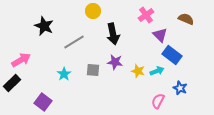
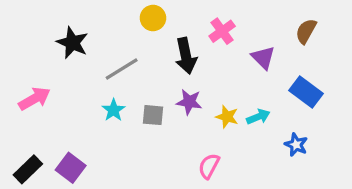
pink cross: (146, 15) -> (222, 31), moved
brown semicircle: (186, 19) -> (306, 31), turned -84
blue rectangle: (172, 55) -> (306, 92), moved
cyan star: (64, 74) -> (113, 110), moved
black rectangle: (12, 83) -> (28, 169), moved
pink semicircle: (158, 101) -> (209, 166), moved

